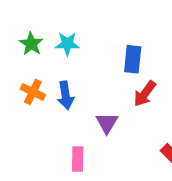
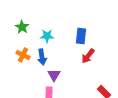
cyan star: (67, 44) -> (47, 36), moved
purple triangle: (107, 123) -> (54, 75), moved

